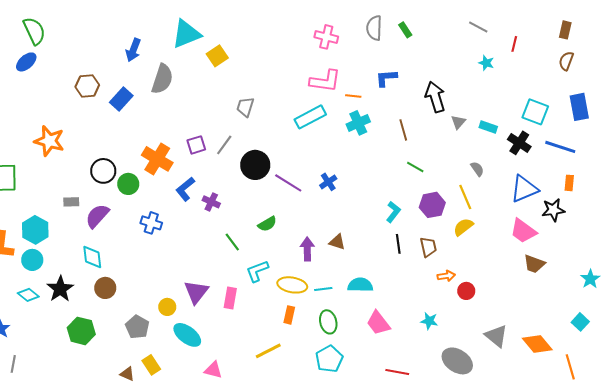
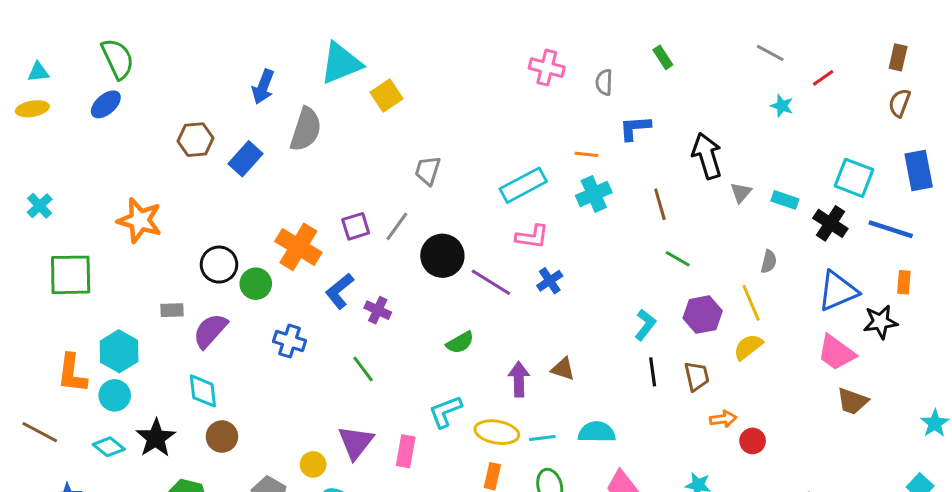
gray semicircle: (374, 28) -> (604, 82), moved, size x0.7
red line: (514, 44) -> (823, 78), turned 42
pink L-shape: (325, 81) -> (532, 237), moved, size x0.7
gray semicircle: (477, 169) -> (769, 262), turned 49
green line: (232, 242) -> (363, 369), moved

